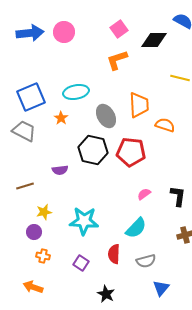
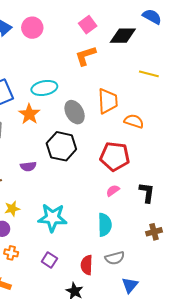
orange star: (61, 118) -> (29, 114), size x1.5
red pentagon: (131, 152) -> (115, 156), moved
cyan semicircle: (136, 228) -> (105, 225), turned -45
red semicircle: (114, 254) -> (87, 265), moved

